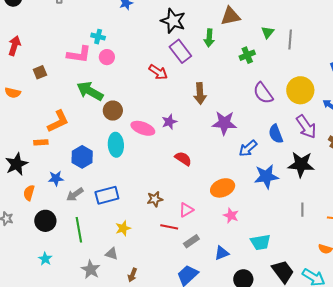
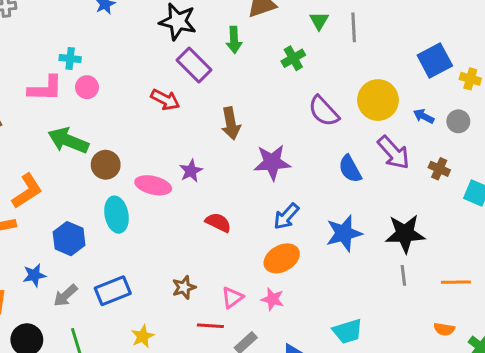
blue arrow: (248, 148) -> (286, 216), moved
black star: (301, 164) -> (405, 234), moved
pink star: (231, 215) -> (273, 299), moved

